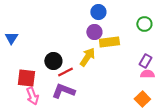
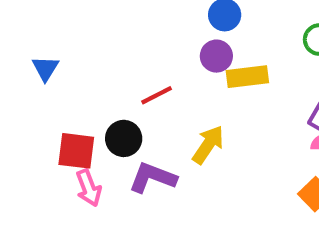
yellow arrow: (87, 57) -> (208, 145), moved
black circle: (53, 61) -> (124, 138), moved
red line: (65, 72) -> (157, 95), moved

